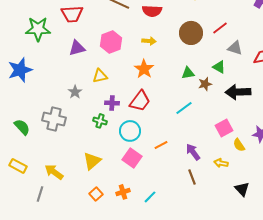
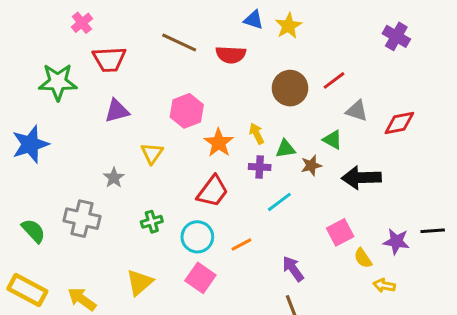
yellow arrow: (149, 41) -> (257, 134), moved, turned -120
pink hexagon: (111, 42) -> (187, 111), moved
yellow triangle: (100, 76) -> (152, 153), turned -42
purple cross: (112, 103) -> (260, 167), moved
green cross: (100, 121) -> (152, 222), turned -32
orange line: (161, 145) -> (241, 244), moved
yellow arrow: (221, 163) -> (384, 285), moved
yellow rectangle: (18, 166) -> (27, 290), size x1.4

